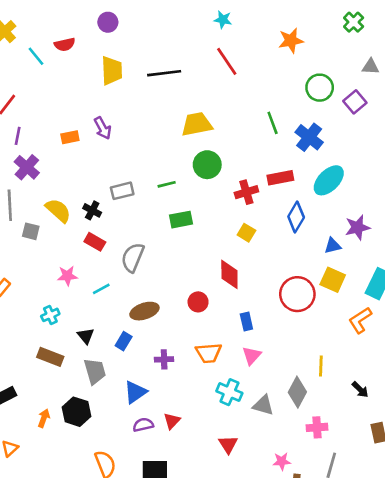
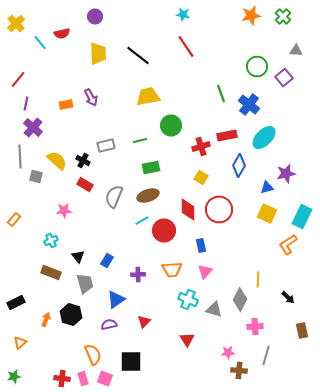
orange star: (291, 41) -> (251, 16), moved
black line: (164, 73) -> (138, 56), turned 45
yellow trapezoid: (197, 124) -> (148, 96), moved
cyan line: (101, 289) -> (142, 220), moved
red circle: (297, 294) -> (219, 210), moved
red circle: (198, 302) -> (164, 230), size x1.5
brown ellipse: (144, 311) -> (148, 196), moved
purple semicircle: (143, 425) -> (109, 324), moved

